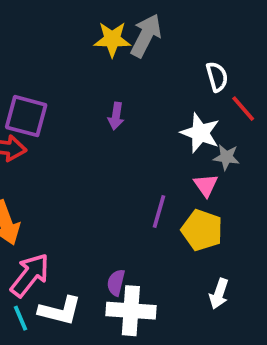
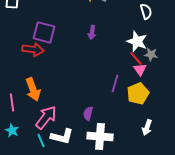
red line: (243, 109) -> (136, 58), moved
yellow pentagon: (202, 230) -> (138, 93), turned 30
purple semicircle: (116, 283) -> (88, 113), moved

